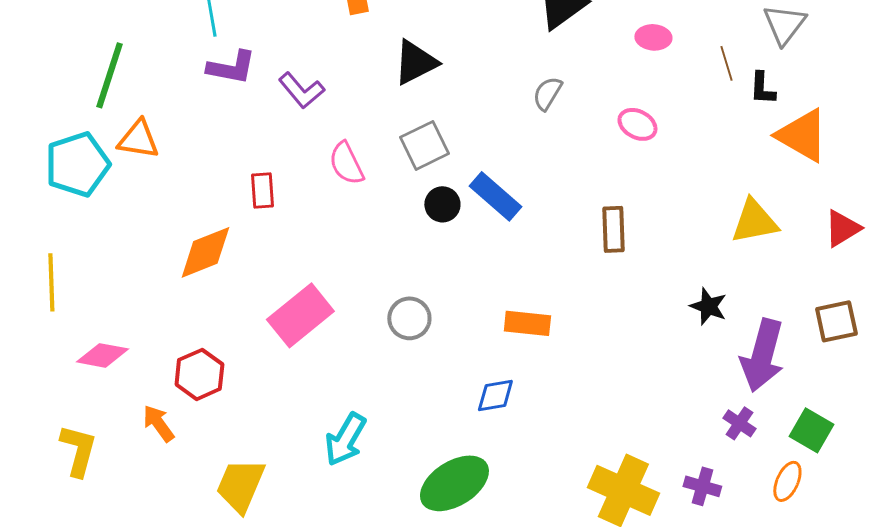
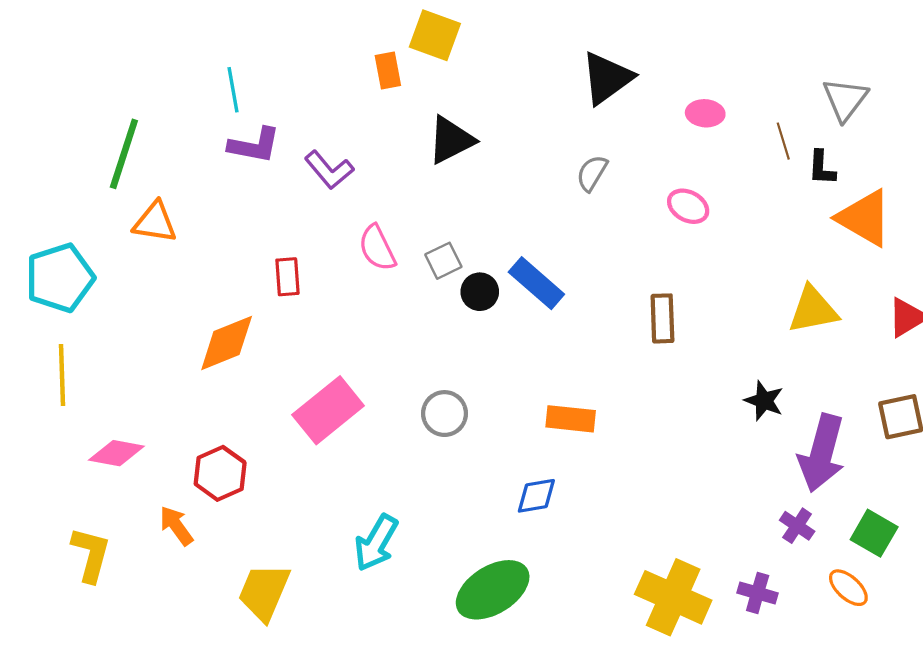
gray square: (424, 145) -> (443, 261), moved, size x0.7
cyan pentagon: (77, 164) -> (60, 278), moved
orange ellipse: (787, 481) -> (848, 588), turned -72

